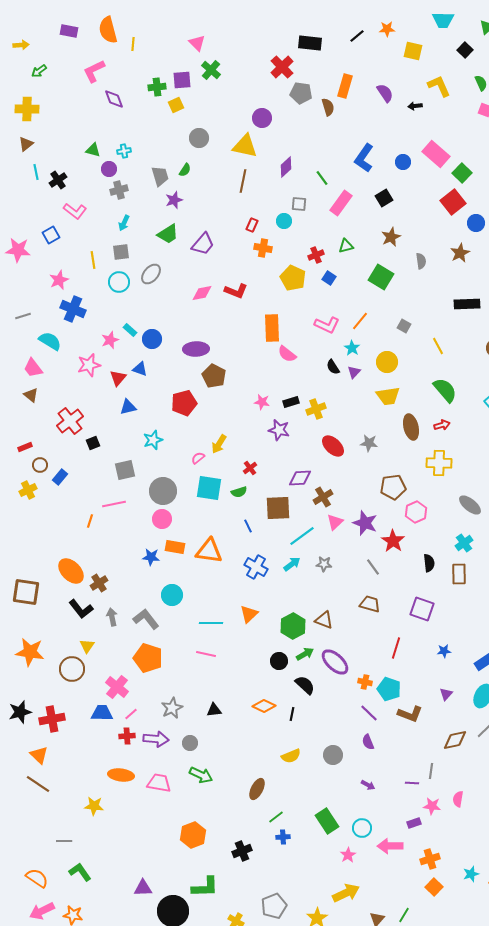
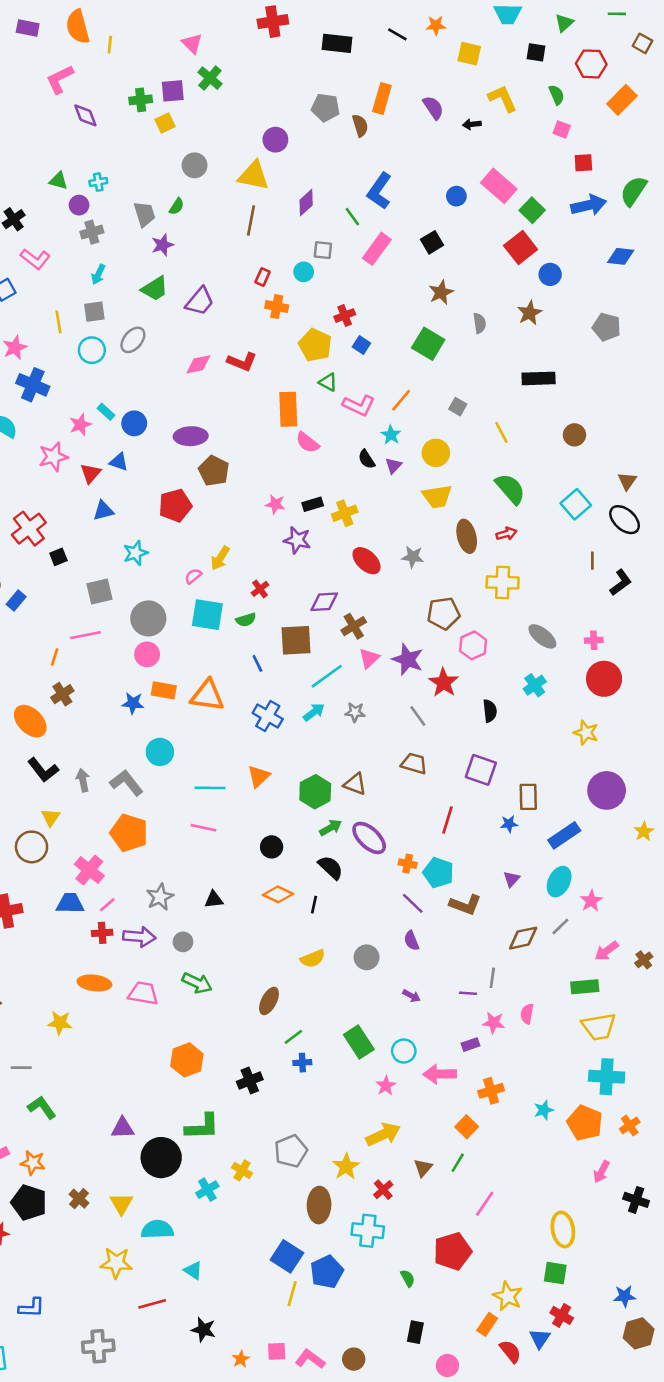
black line: (357, 36) -> (397, 34), turned 70
black square: (465, 50) -> (536, 52), turned -35
red cross: (282, 67) -> (273, 22), moved, turned 35
blue L-shape: (364, 158) -> (379, 191), moved
green triangle: (346, 246) -> (328, 382), moved, turned 42
brown rectangle: (459, 574) -> (528, 797), moved
brown cross: (99, 583) -> (62, 694), moved
black circle: (279, 661) -> (272, 847), moved
orange square: (434, 887) -> (467, 1127), moved

